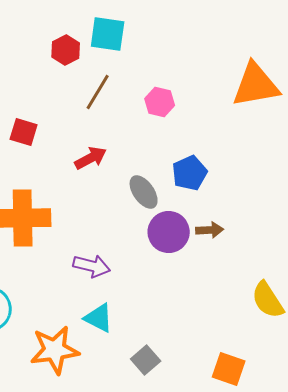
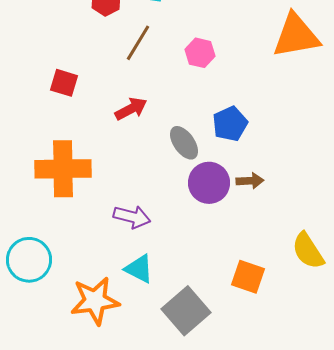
gray square: (146, 360) -> (186, 311), size x1.6
orange square: (229, 369) -> (248, 277), moved

